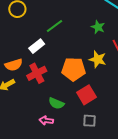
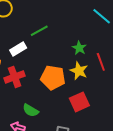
green star: (98, 27) -> (79, 48), moved
red square: (87, 95) -> (79, 102), moved

